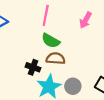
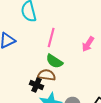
brown semicircle: (56, 58) -> (47, 75), moved

